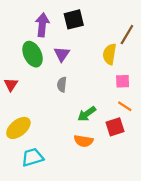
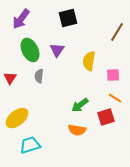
purple arrow: (42, 25) -> (21, 19), moved, turned -150
yellow semicircle: (110, 54) -> (89, 61), moved
gray semicircle: (62, 85) -> (39, 76), moved

